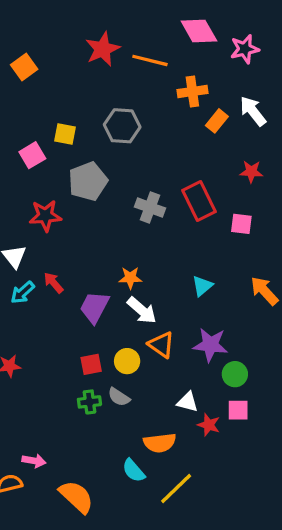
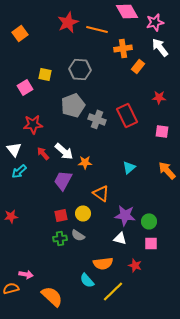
white arrow: (253, 111) -> (160, 47), moved
gray pentagon: (88, 181) -> (73, 105), moved
pink square: (241, 224) -> (162, 131), moved
red arrow: (54, 283) -> (43, 153), moved
white arrow: (142, 310) -> (64, 151), moved
orange triangle: (161, 345) -> (101, 193), moved
purple star: (210, 345) -> (125, 215), moved
red star: (209, 425) -> (135, 265), moved

